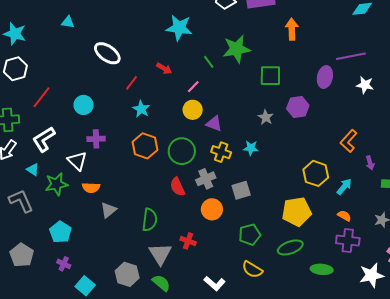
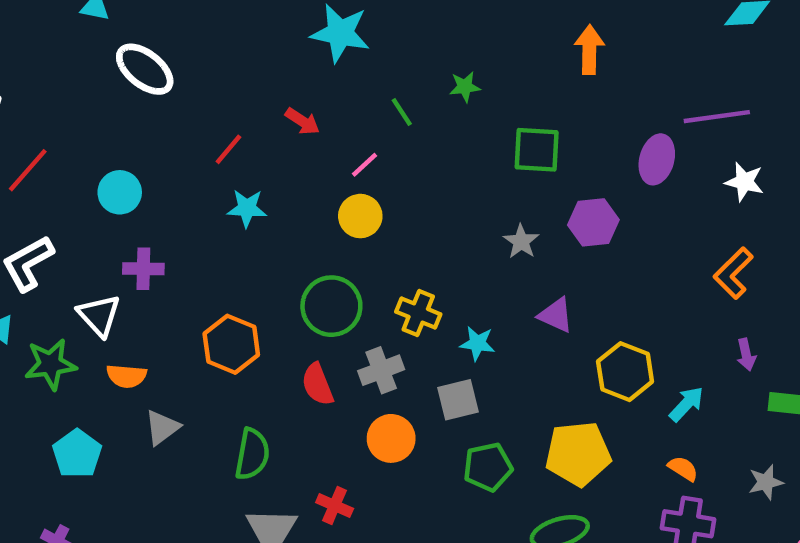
green star: (237, 49) -> (465, 87), size x0.5
white ellipse: (107, 53) -> (145, 69), moved
cyan star: (141, 109) -> (247, 208), turned -30
purple triangle: (214, 124) -> (556, 315), moved
orange L-shape: (349, 141) -> (733, 273), moved
orange hexagon: (145, 146) -> (231, 344), moved
cyan star: (251, 148) -> (477, 343), moved
cyan pentagon: (60, 232) -> (77, 454), moved
green pentagon: (250, 235) -> (488, 467), moved

